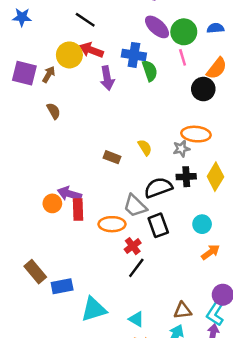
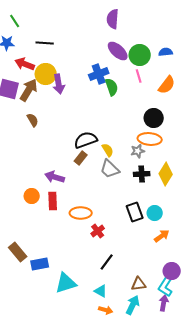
black line: (85, 20) -> (45, 43), moved, turned -30
red arrow: (91, 50) -> (25, 64), moved
blue cross: (134, 55) -> (99, 74), turned -30
brown arrow: (49, 74) -> (29, 90), size x1.6
purple arrow: (107, 78) -> (59, 84), moved
black circle: (203, 89) -> (154, 118), moved
brown rectangle: (112, 157) -> (81, 158), turned -72
black semicircle: (158, 188) -> (86, 140), moved
purple arrow: (69, 194) -> (55, 177), moved
gray trapezoid: (135, 206) -> (110, 169), moved
black rectangle: (158, 225) -> (135, 212), moved
black line: (136, 268) -> (107, 262), moved

